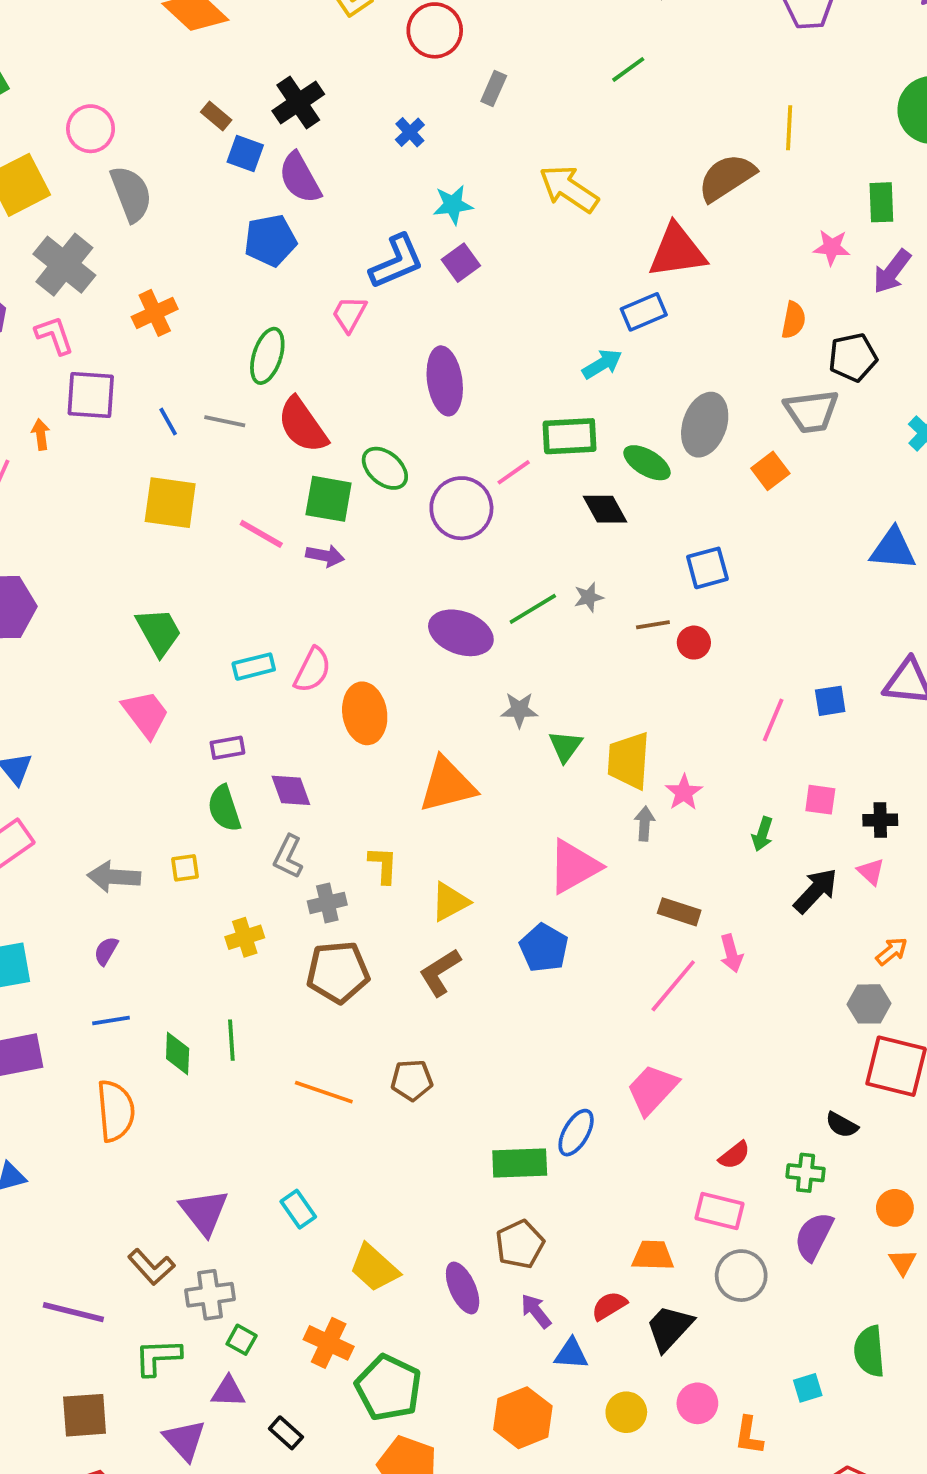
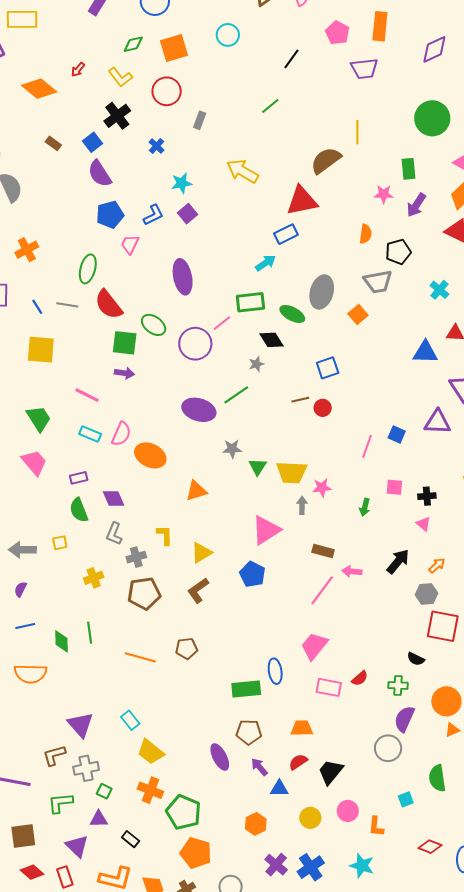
black cross: (298, 102) -> (117, 116), moved
blue square: (245, 154) -> (93, 142), moved, turned 36
blue pentagon: (270, 240) -> (110, 215), moved
blue L-shape: (397, 262) -> (153, 215), size x0.7
pink line: (261, 534) -> (87, 395), moved
gray star: (589, 597) -> (256, 364), moved
cyan rectangle: (254, 667) -> (90, 434), turned 40
blue square: (830, 701) -> (397, 435), turned 36
orange ellipse: (365, 713) -> (150, 455), turned -52
yellow trapezoid: (629, 761) -> (292, 472), turned -88
orange triangle: (447, 785) -> (196, 491), size x0.7
pink star: (684, 792) -> (322, 488), turned 30
black arrow: (816, 891) -> (398, 561), moved
pink arrow: (731, 953) -> (352, 571), turned 114
orange semicircle: (116, 1111) -> (30, 674), turned 100
blue ellipse: (576, 1133) -> (275, 671), turned -35
orange circle: (895, 1208) -> (446, 701), size x1.5
pink rectangle: (720, 1211) -> (329, 687), moved
brown pentagon: (520, 1244) -> (249, 732), turned 30
orange trapezoid: (653, 1255) -> (302, 728), moved
orange triangle: (903, 1262) -> (452, 730), turned 42
brown L-shape: (151, 1267) -> (54, 755), turned 120
yellow trapezoid: (374, 1268) -> (151, 752), moved
gray circle: (741, 1276) -> (388, 748), moved
orange hexagon: (523, 1418) -> (256, 824), size x0.7

